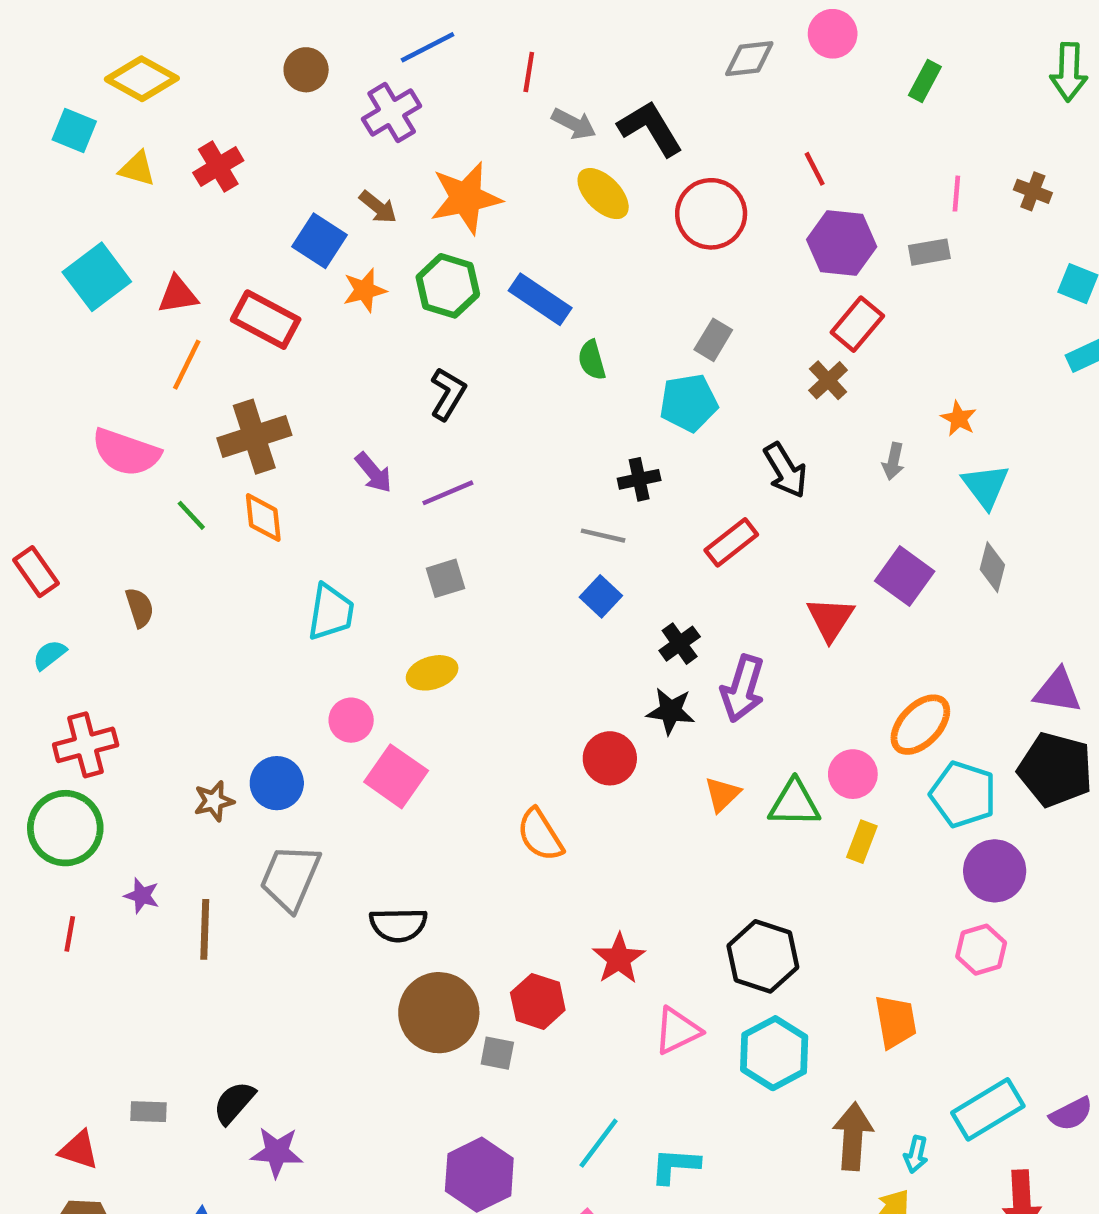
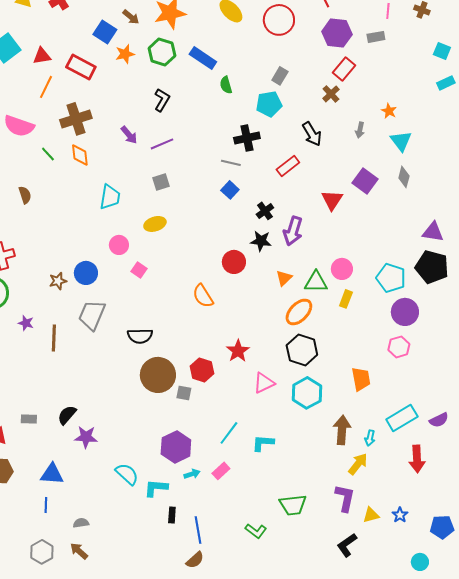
black cross: (639, 479) -> (247, 138), size x1.4
orange ellipse: (920, 725) -> (299, 312), moved
pink square: (396, 776) -> (139, 270), size x0.6

